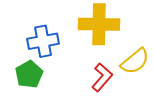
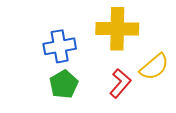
green pentagon: (29, 74) -> (64, 84), moved

